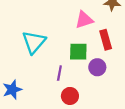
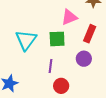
red rectangle: (106, 40) -> (90, 34), turned 42
green square: (78, 52) -> (57, 39), moved

